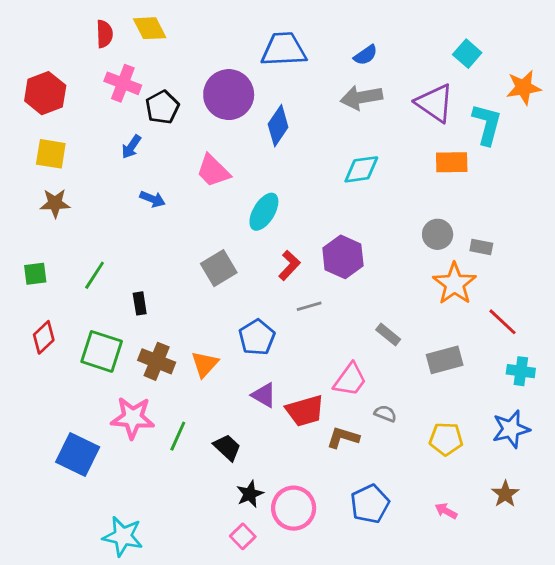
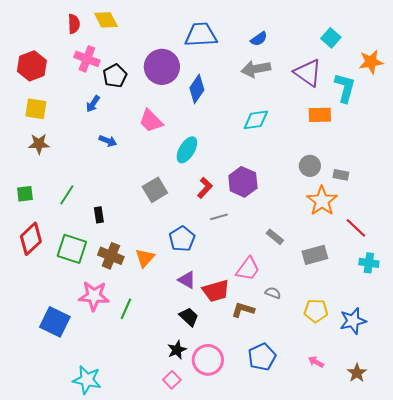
red diamond: (44, 337) -> (31, 239), size x1.4
blue star: (511, 429) -> (353, 321), moved
black trapezoid: (227, 447) -> (189, 317), moved
brown star: (505, 494) -> (357, 373), moved

